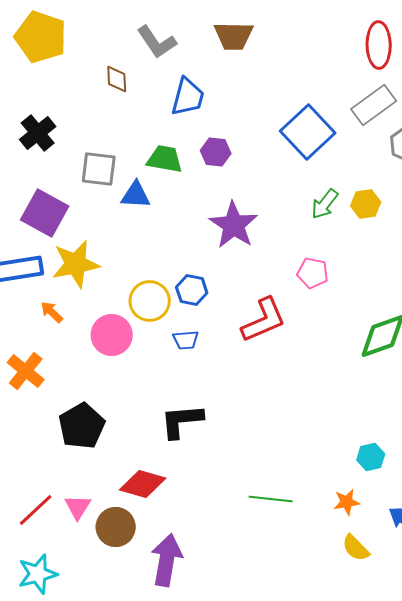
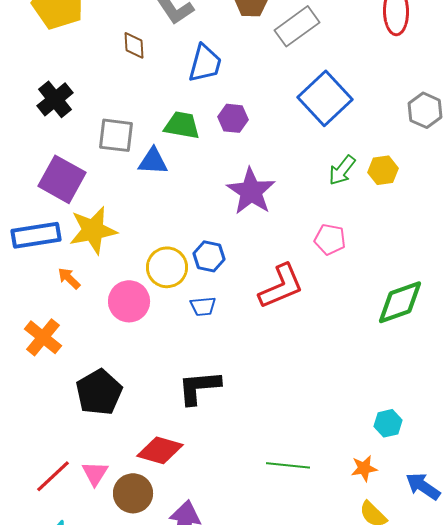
gray rectangle: (374, 105) -> (297, 26), moved

